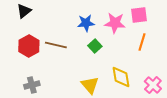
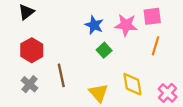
blue star: (86, 23) -> (94, 25), turned 30
brown line: (56, 45) -> (61, 75), moved, turned 65
gray cross: (32, 85) -> (30, 84), moved, turned -35

